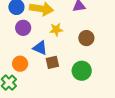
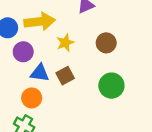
blue triangle: (40, 48) -> (40, 73), moved
brown square: (52, 62) -> (65, 76), moved

